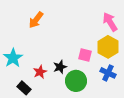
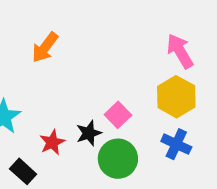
pink square: (85, 55) -> (118, 115), moved, turned 32

